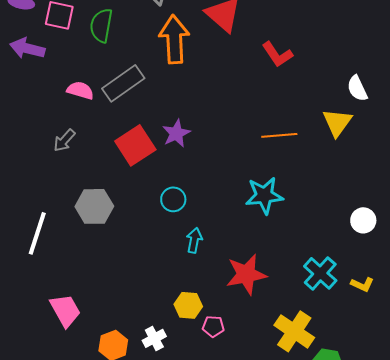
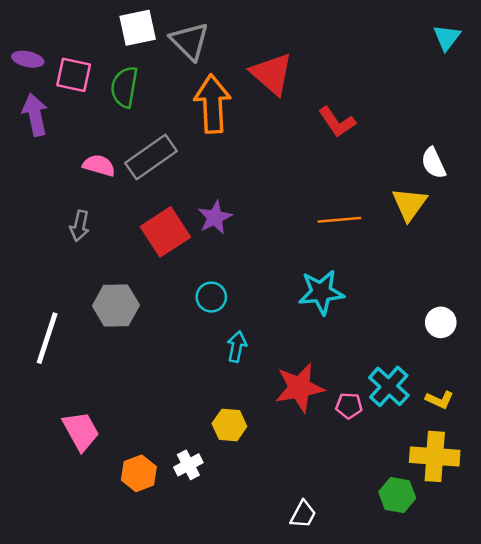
purple arrow: (27, 48) -> (35, 115), turned 64
gray arrow: (64, 140) -> (80, 226), turned -30
pink pentagon: (213, 326) -> (349, 406), moved
yellow cross: (294, 331) -> (435, 456), moved, turned -30

